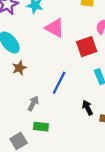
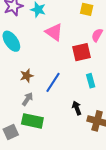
brown star: (19, 68) -> (27, 76), moved
green rectangle: (41, 127) -> (32, 121), size x1.5

